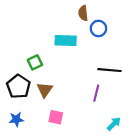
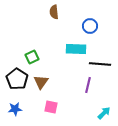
brown semicircle: (83, 13) -> (54, 12), moved
cyan rectangle: (66, 41) -> (76, 49), moved

